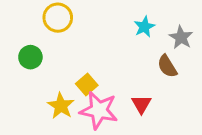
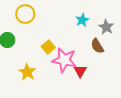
yellow square: (87, 84) -> (48, 47), moved
pink star: (99, 110) -> (64, 60), moved

